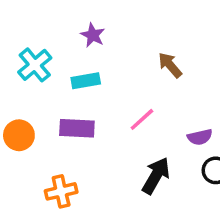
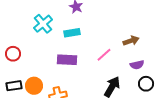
brown arrow: (170, 65) -> (131, 41), moved, turned 112
orange circle: (19, 135) -> (34, 86), moved

